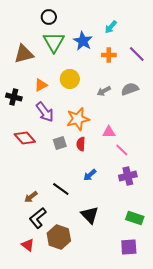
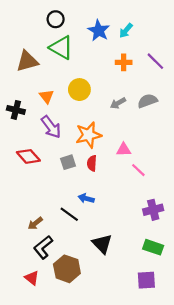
blue star: (83, 41) -> (99, 31), moved
green triangle: (54, 42) -> (61, 48), turned -30
orange triangle: (41, 85) -> (47, 96), turned -40
blue arrow: (90, 175) -> (86, 198), moved, turned 56
purple cross: (128, 176) -> (153, 210), moved

